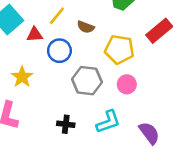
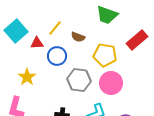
pink circle: (127, 84) -> (111, 83), size x1.5

